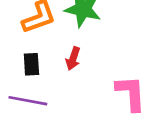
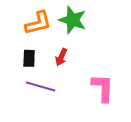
purple line: (28, 101) -> (41, 86), moved

